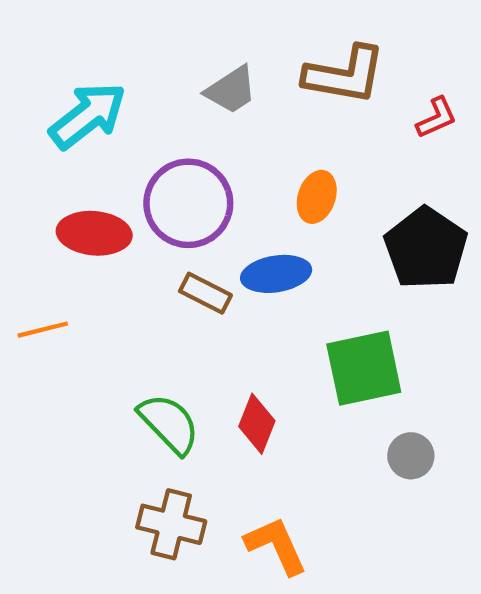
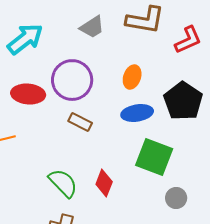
red L-shape: (437, 118) -> (188, 40), size x1.4
blue ellipse: (276, 274) -> (137, 113), moved
green square: (364, 368) -> (154, 157), turned 33

